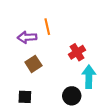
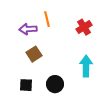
red cross: (77, 52) -> (84, 27), moved
black circle: (72, 96) -> (55, 84), moved

